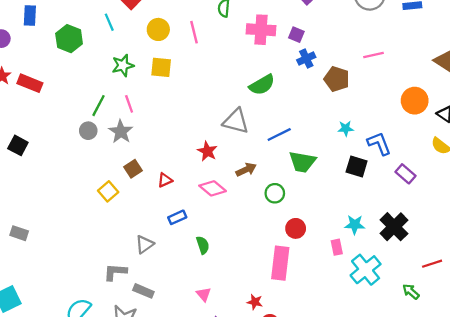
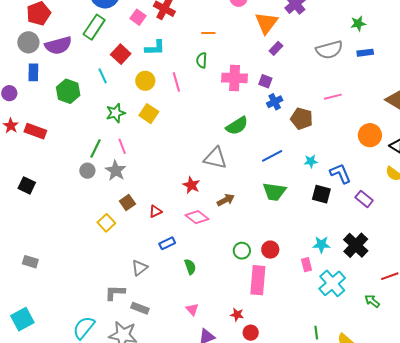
yellow square: (161, 67) -> (149, 114), turned 30
blue line: (279, 134) -> (272, 156), moved
green circle: (275, 193) -> (242, 251), moved

